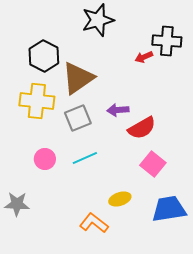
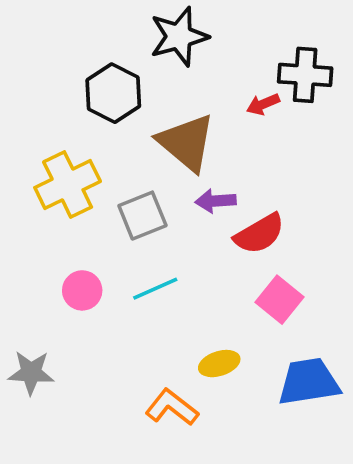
black hexagon: (44, 56) -> (113, 93), moved
brown triangle: (78, 78) -> (186, 142), moved, turned -45
yellow cross: (37, 101) -> (68, 185), turned -32

